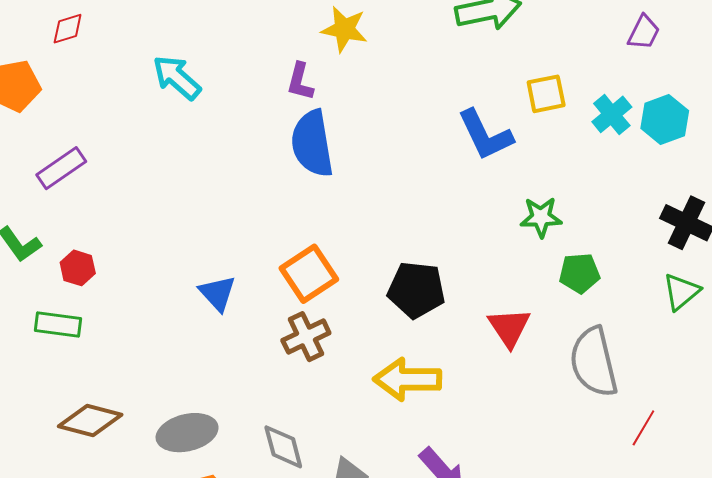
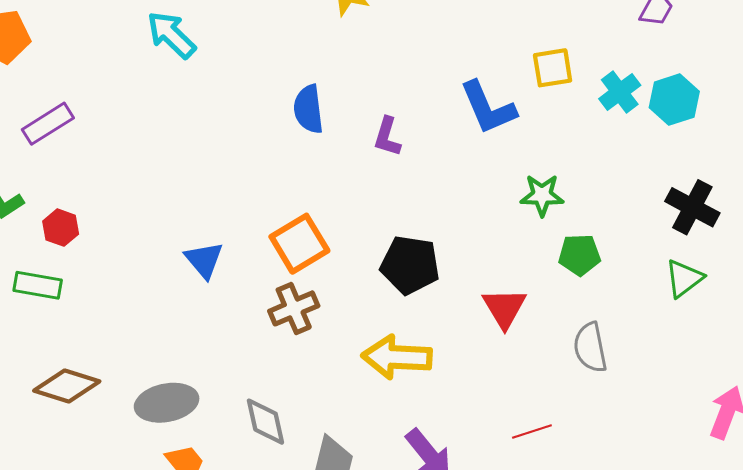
purple L-shape: (300, 82) -> (387, 137), moved
blue semicircle: (312, 144) -> (308, 109), size x0.7
gray semicircle: (594, 362) -> (590, 347), size x0.7
red line: (643, 428) -> (532, 432), moved, turned 39

